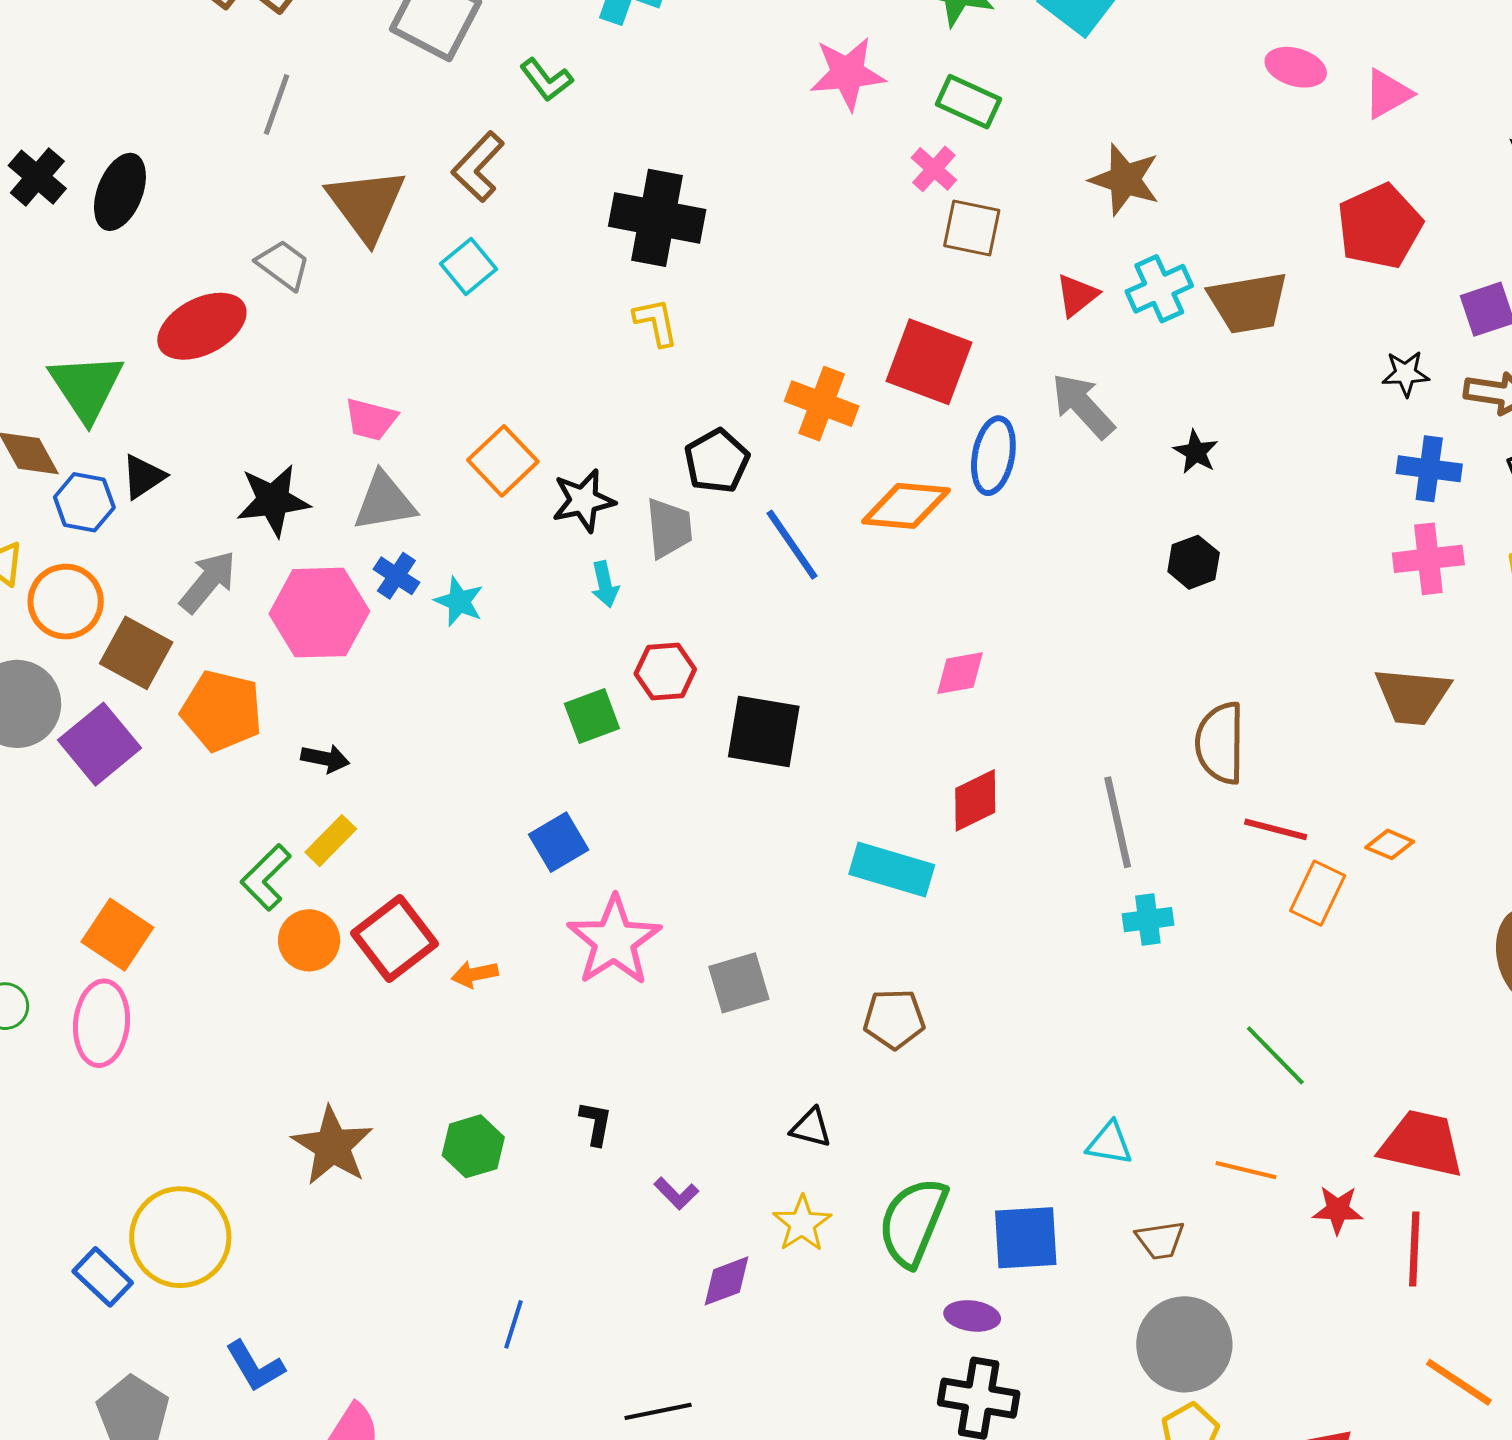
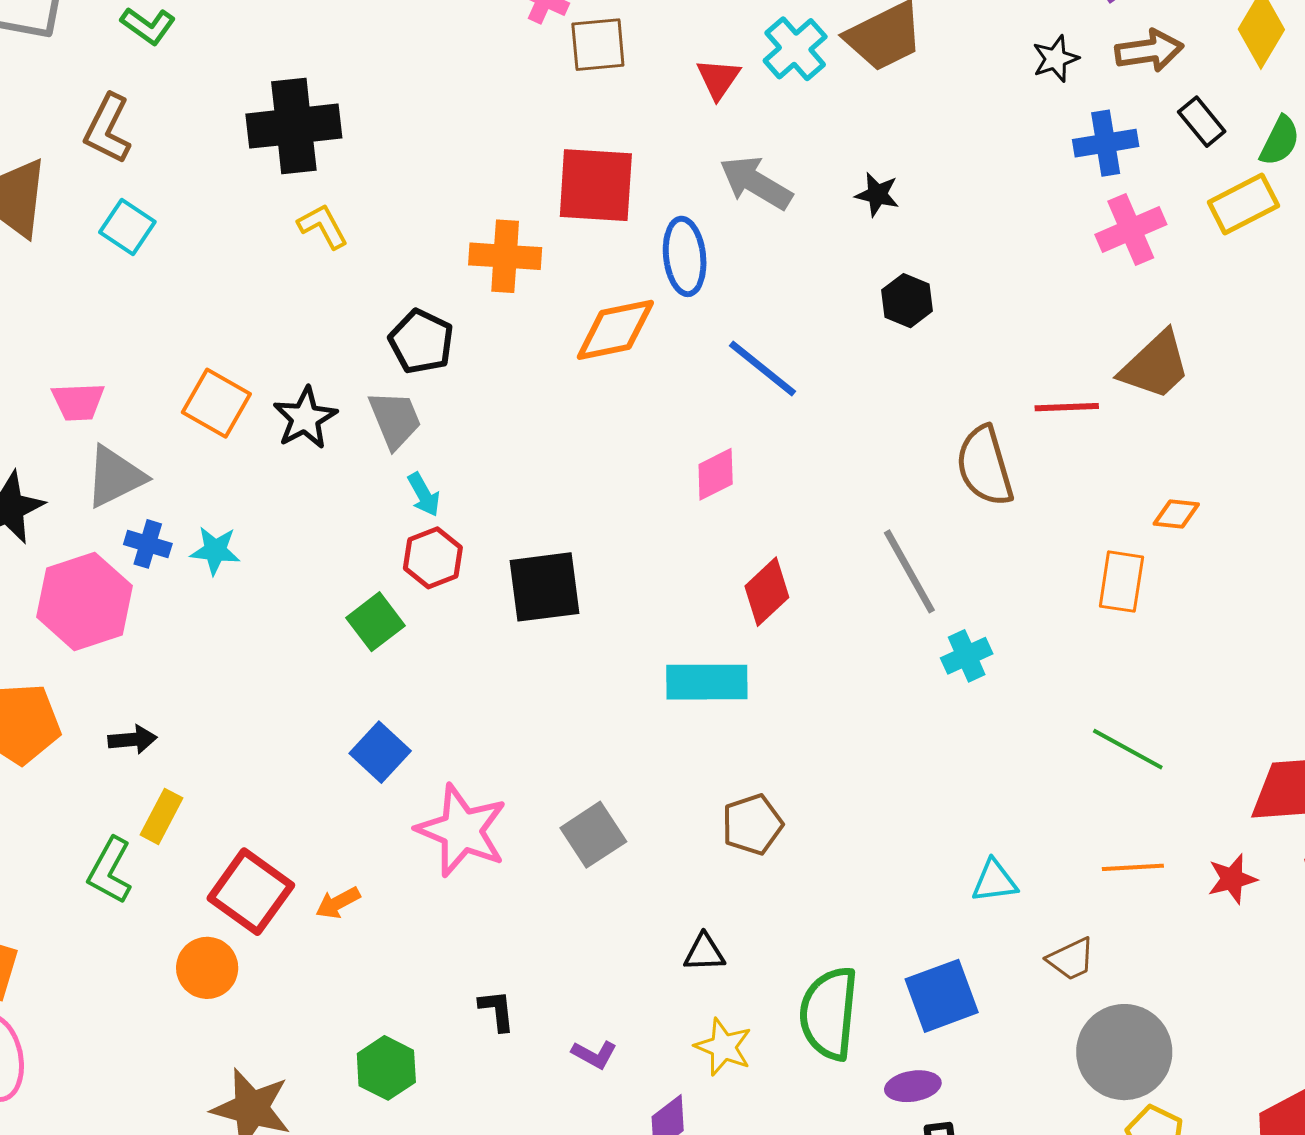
blue line: (792, 545) -> (762, 368), moved
cyan arrow: (605, 584) -> (424, 495), moved
brown trapezoid: (1412, 696) -> (1155, 366), turned -32
red line: (1276, 829) -> (1067, 407), moved
orange circle: (309, 940) -> (207, 968), moved

